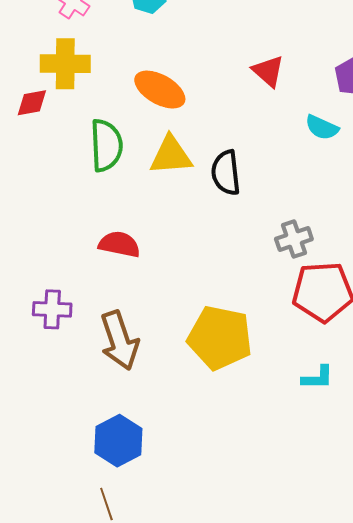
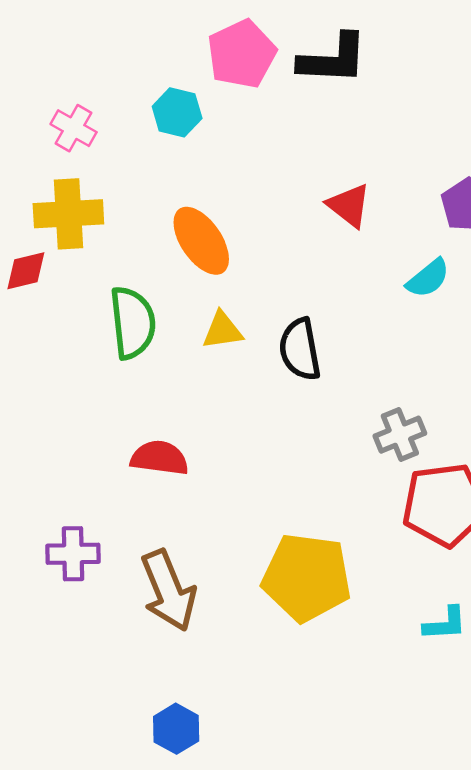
orange ellipse: (160, 90) -> (201, 241), turned 30
cyan semicircle: (322, 127) -> (428, 278), turned -60
yellow triangle: (171, 155) -> (222, 330), size x0.7
blue hexagon: (118, 441) -> (176, 729), size x0.7

